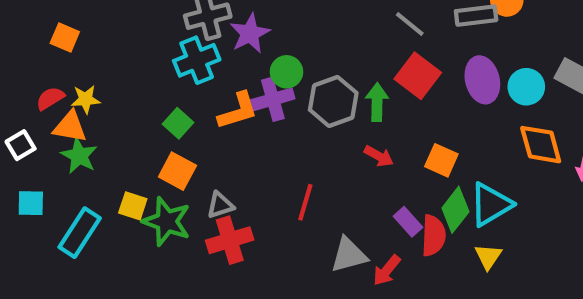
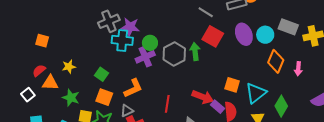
purple star: (250, 33) -> (130, 27), turned -30
cyan cross: (197, 60) -> (122, 40), moved, turned 35
yellow star: (86, 99) -> (69, 67), moved
orange L-shape: (238, 111) -> (133, 88), moved
orange diamond: (541, 145) -> (276, 61), turned 45
green star: (79, 156) -> (71, 98), moved
red arrow: (379, 156) -> (203, 97), moved, size x1.5
orange square: (441, 160) -> (232, 85), moved
green diamond: (455, 210) -> (281, 106), moved

